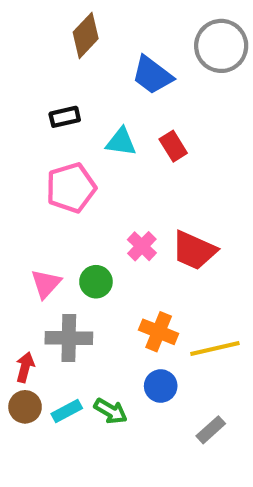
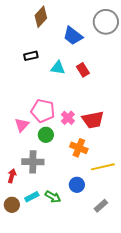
pink pentagon: (71, 188) -> (43, 111), moved, turned 30
red trapezoid: (194, 250) -> (93, 120), turned -35
pink triangle: (46, 284) -> (22, 125), moved
orange cross: (159, 332) -> (79, 148), moved
brown circle: (25, 407) -> (12, 205), moved

